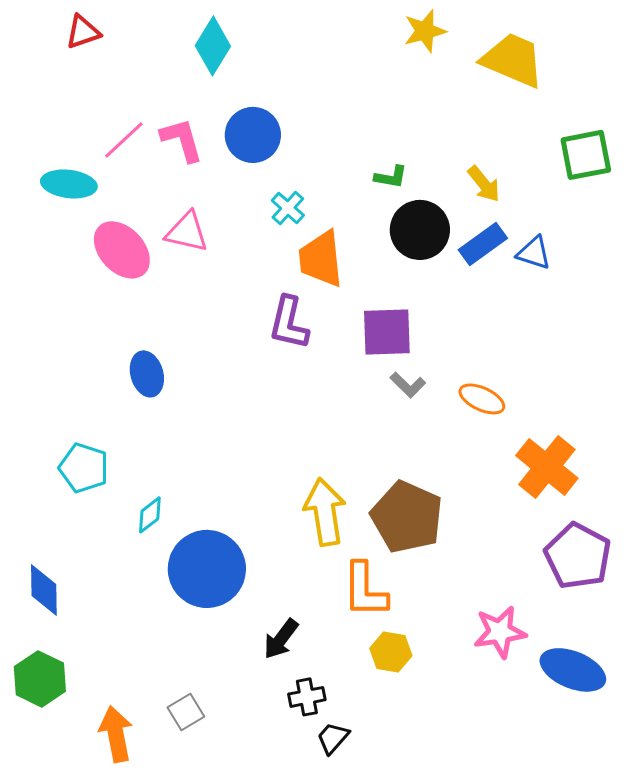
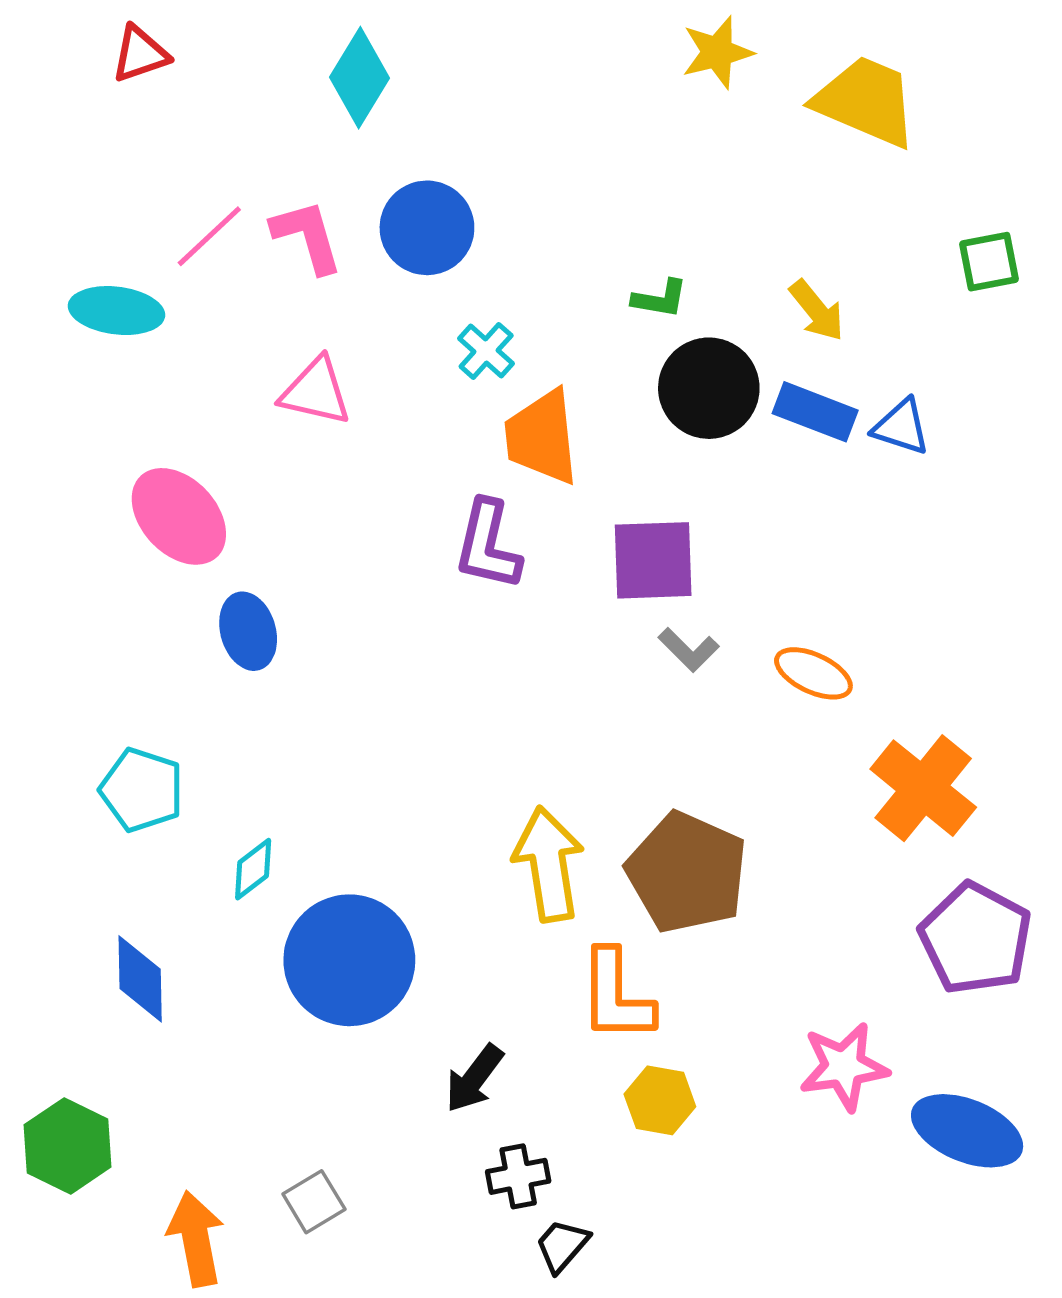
green square: (586, 155) -> (989, 262), size x0.7
blue rectangle: (483, 244) -> (815, 412), turned 57
pink ellipse: (122, 250) -> (179, 516), moved
blue diamond: (44, 590) -> (140, 979), moved

